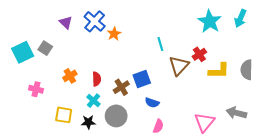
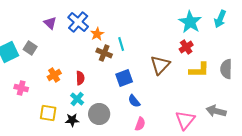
cyan line: (160, 44) -> (121, 44), moved
red cross: (199, 54) -> (186, 47), moved
brown cross: (121, 87) -> (104, 53), moved, turned -35
blue semicircle: (152, 103) -> (134, 101), turned 32

